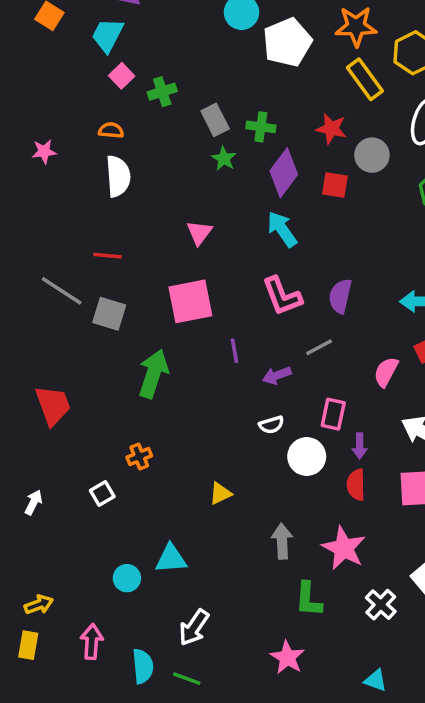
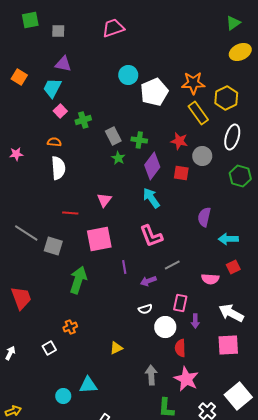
red line: (108, 256) -> (70, 213), moved
purple semicircle: (340, 296) -> (204, 217), moved
pink semicircle: (386, 372) -> (210, 279), turned -114
red semicircle: (356, 485) -> (180, 348), moved

